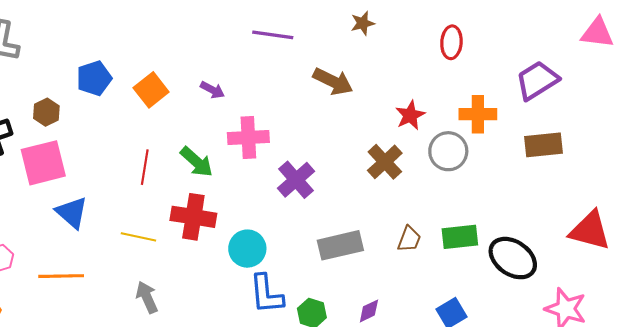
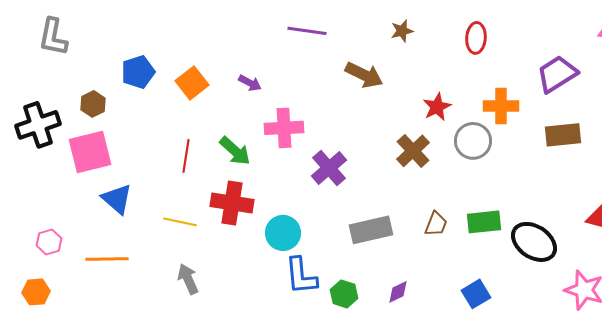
brown star: (363, 23) -> (402, 31), moved

